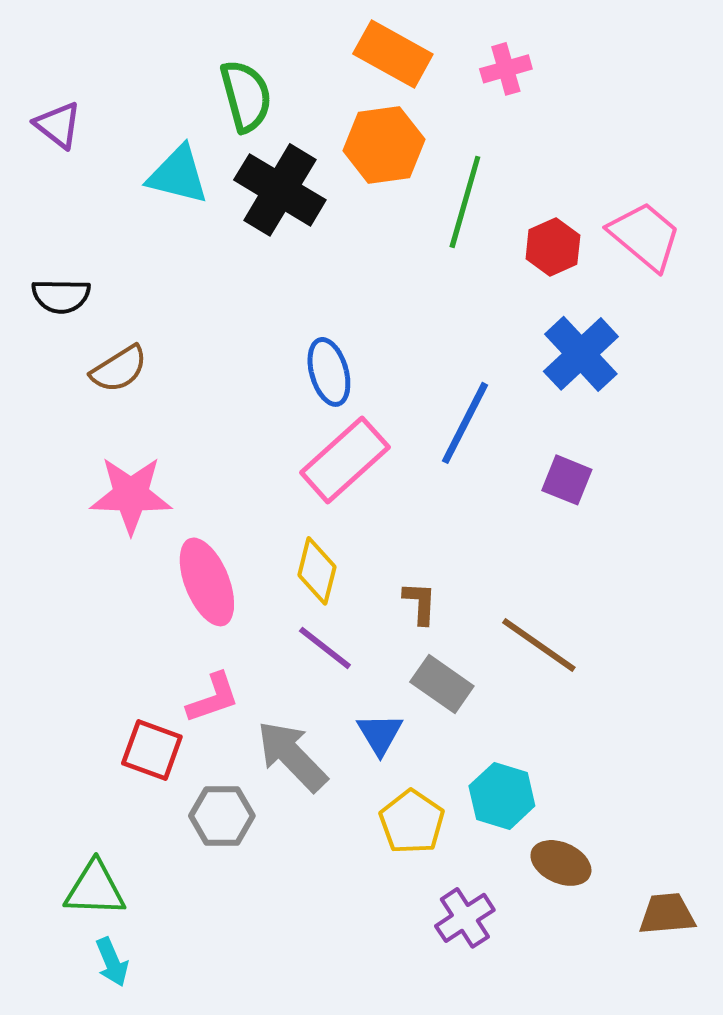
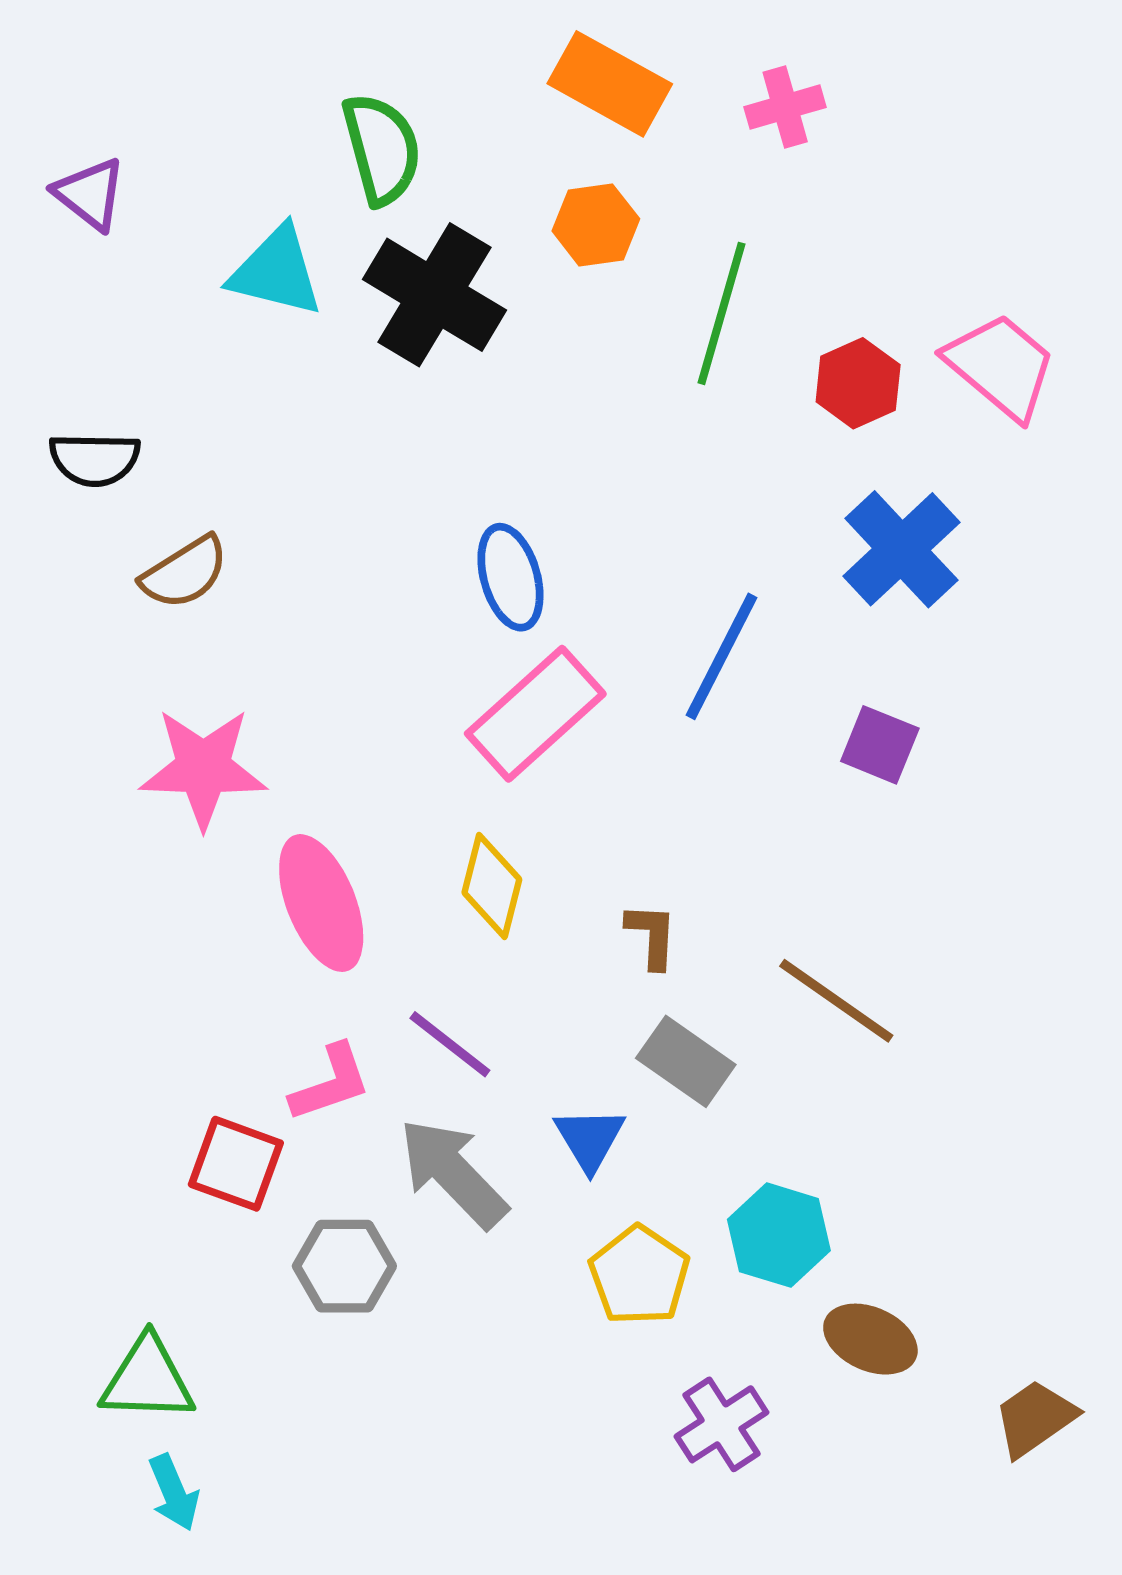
orange hexagon: (384, 145) -> (596, 225), size x0.7
purple line: (325, 648) -> (450, 1044), moved
brown trapezoid: (667, 914) -> (1035, 1418), turned -30

